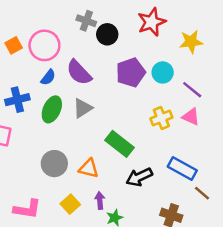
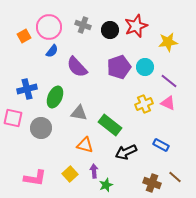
black circle: (107, 34) -> (110, 30), moved
orange square: (14, 45) -> (24, 36), moved
pink circle: (44, 45) -> (49, 27), moved
blue semicircle: (48, 77) -> (52, 51), moved
gray triangle: (83, 108) -> (79, 113), moved, turned 42
gray circle: (54, 164) -> (41, 128), moved
blue rectangle: (182, 168) -> (161, 145), size x0.7
brown line: (202, 193) -> (175, 177), moved

